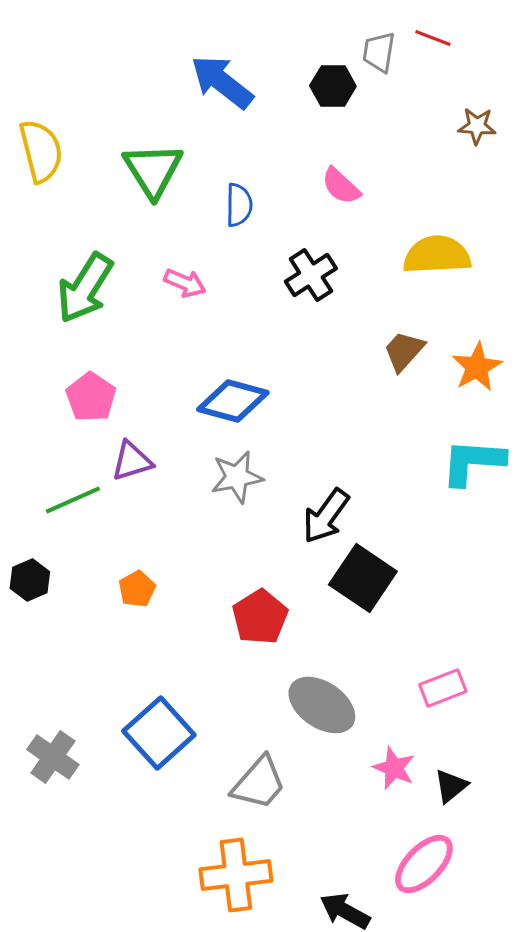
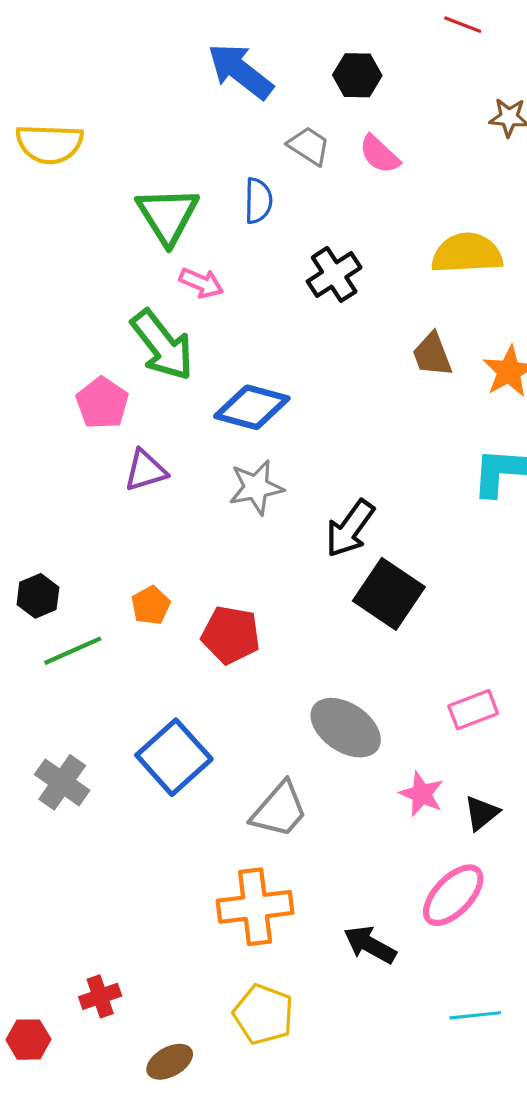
gray trapezoid: (379, 52) -> (309, 146), moved, turned 114
yellow semicircle: (41, 151) -> (50, 144), turned 106
green triangle: (153, 170) -> (168, 215), moved
pink semicircle: (341, 186) -> (379, 154), moved
green arrow: (85, 288) -> (162, 345), moved, turned -70
brown trapezoid: (404, 351) -> (432, 355), turned -63
green line: (73, 500) -> (73, 651), moved
red pentagon: (260, 617) -> (231, 635), moved, turned -30

